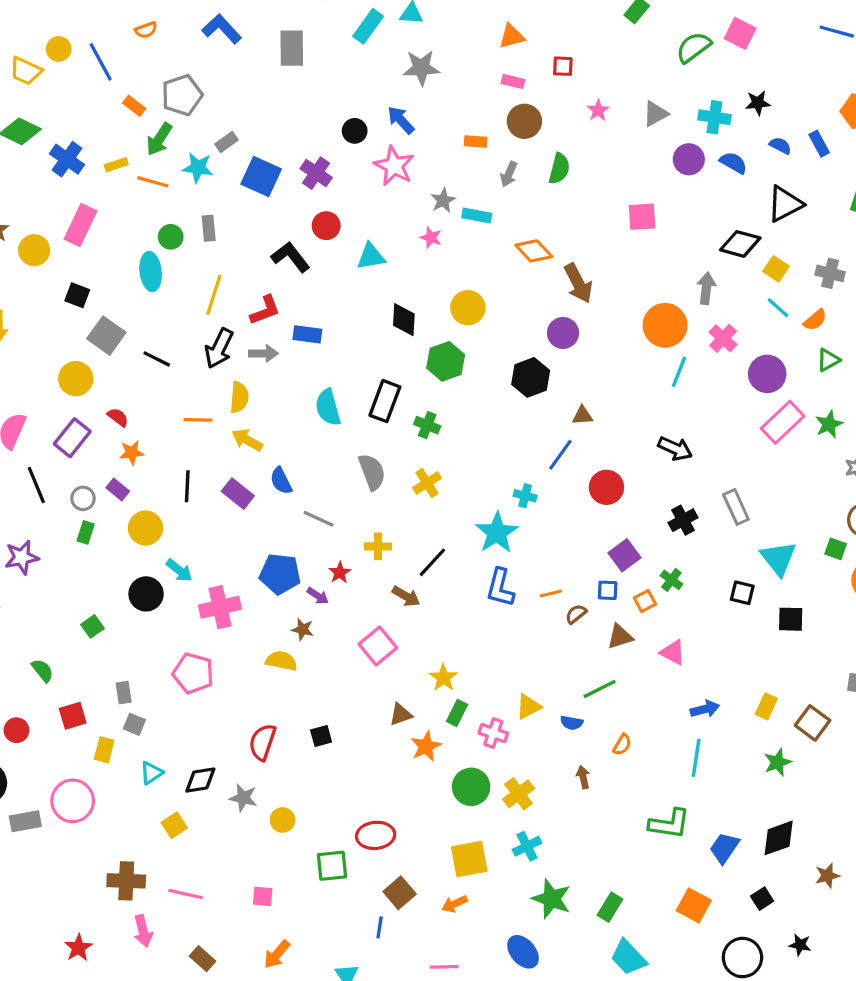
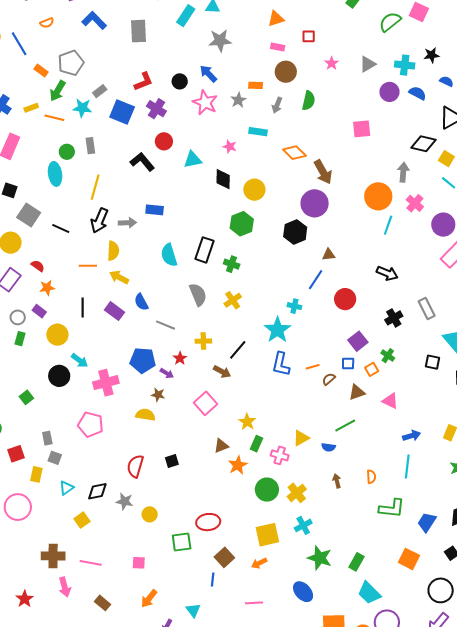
gray star: (443, 200) -> (238, 100), moved
red L-shape: (265, 310) -> (144, 82), moved
black diamond: (404, 320) -> (223, 179), moved
purple circle: (563, 333) -> (315, 203), size x1.4
orange semicircle: (622, 745) -> (371, 477), moved, turned -32

